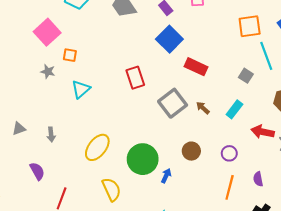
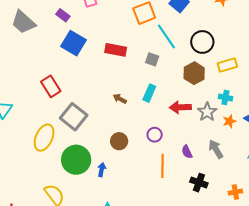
red rectangle: (196, 67) -> (116, 50), moved
gray square: (173, 103) -> (74, 117), moved
yellow ellipse: (97, 147) -> (44, 138), moved

